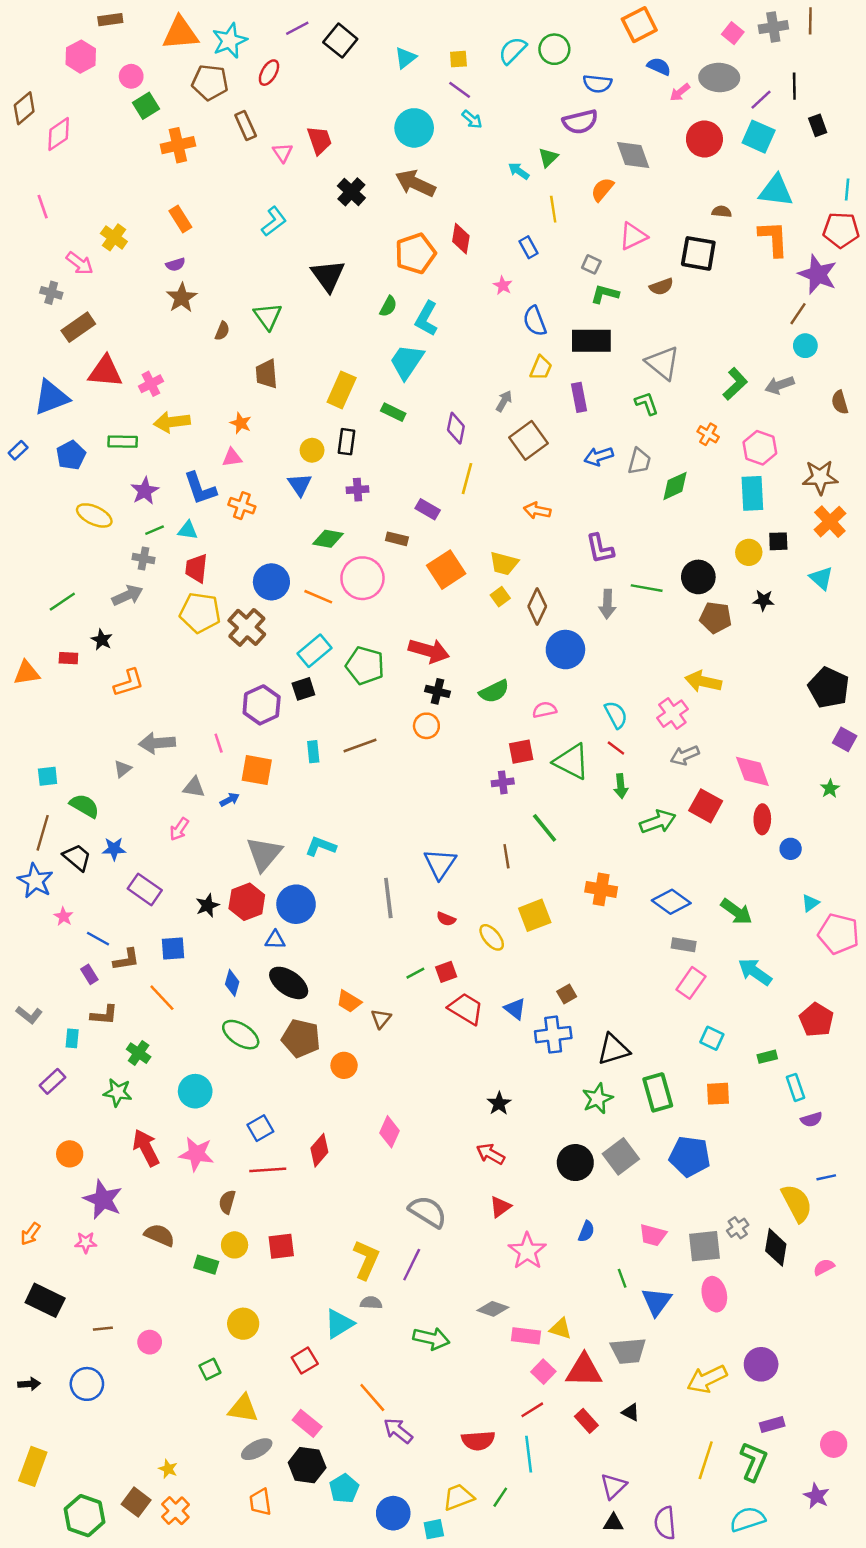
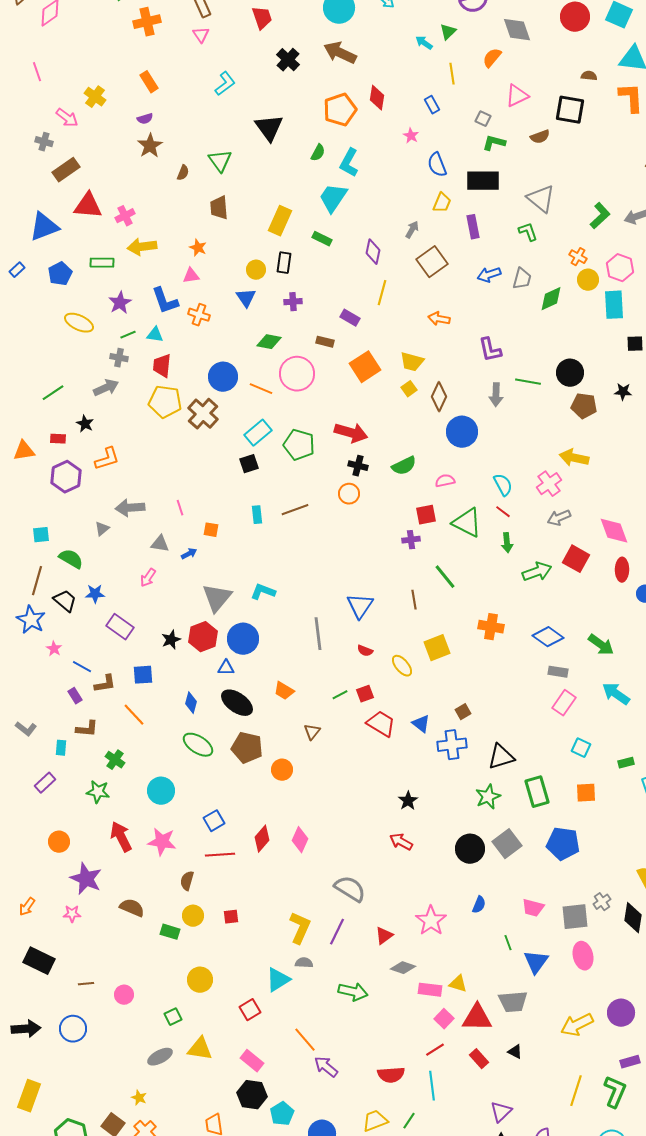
pink triangle: (283, 153) -> (201, 35), moved
yellow circle: (749, 552) -> (588, 280), moved
purple hexagon: (262, 705) -> (66, 477), moved
orange square: (257, 770) -> (211, 530), size x0.6
orange trapezoid: (349, 1001) -> (284, 691), moved
pink diamond: (390, 1132) -> (300, 840), moved
red triangle: (500, 1207) -> (384, 936), moved
red square: (281, 1246) -> (231, 917), size x0.7
black arrow: (29, 1384) -> (26, 1029), size x1.6
gray ellipse: (257, 1449) -> (160, 1057), moved

